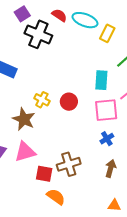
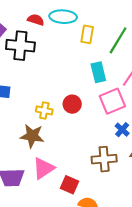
yellow rectangle: (107, 33) -> (87, 34), moved
brown cross: (69, 164) -> (104, 159), moved, turned 30
red square: (44, 174) -> (70, 185), turned 30

